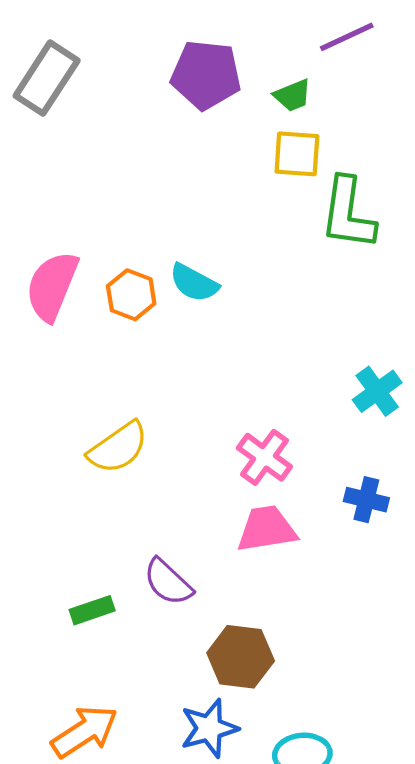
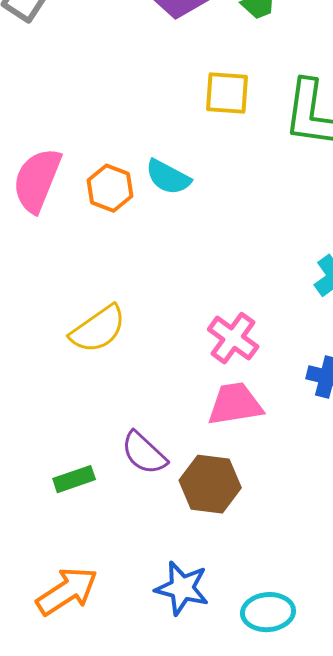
yellow square: (297, 154) -> (227, 93), moved
brown hexagon: (241, 657) -> (210, 484), moved
blue star: (209, 728) -> (182, 588), turned 30

